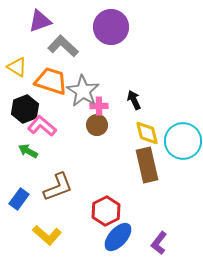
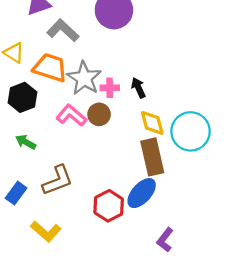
pink cross: (99, 106) -> (110, 88), moved
pink L-shape: (42, 126) -> (71, 115), moved
blue ellipse: (118, 237) -> (142, 193), moved

